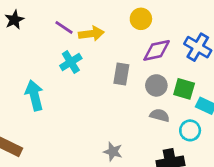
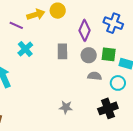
yellow circle: (141, 19) -> (58, 11), moved
yellow arrow: (91, 34) -> (36, 15), moved
purple diamond: (157, 50) -> (85, 30), turned -45

